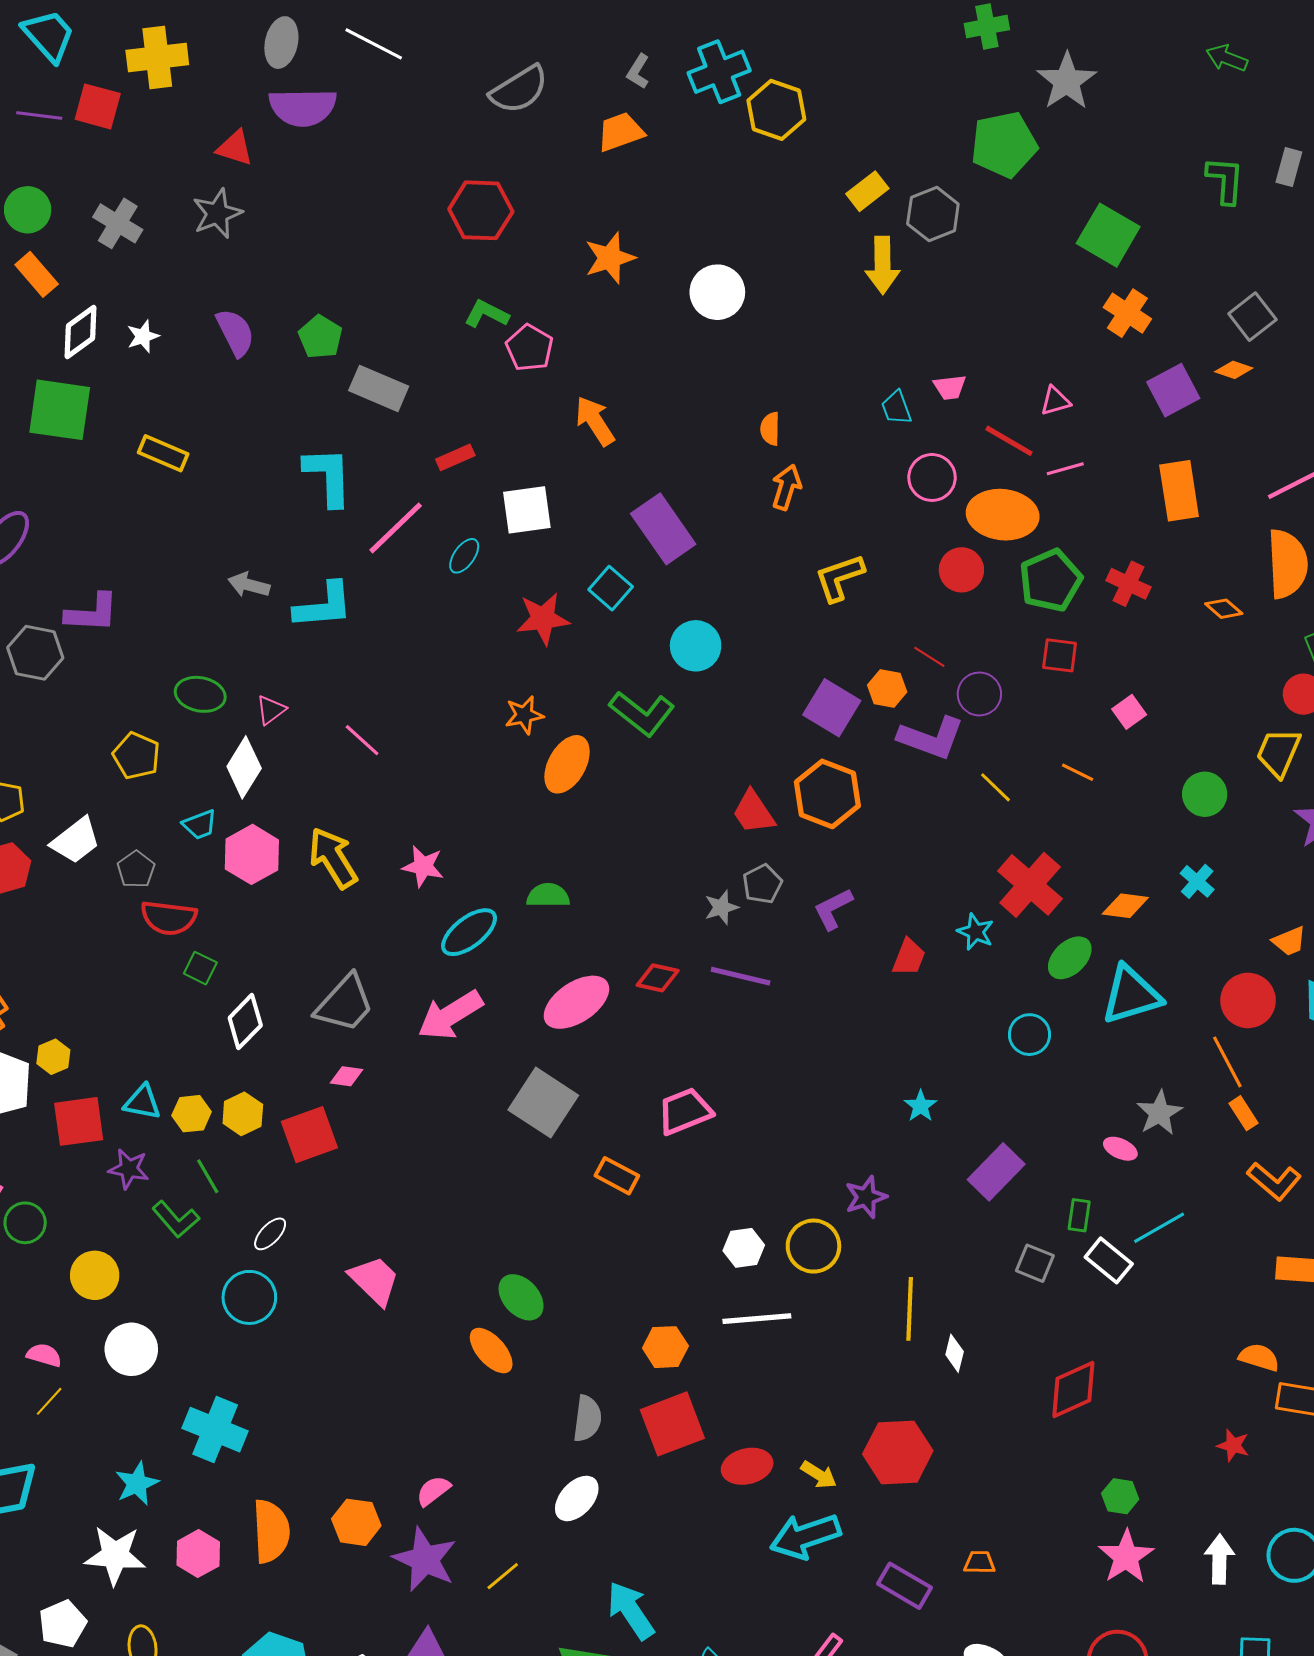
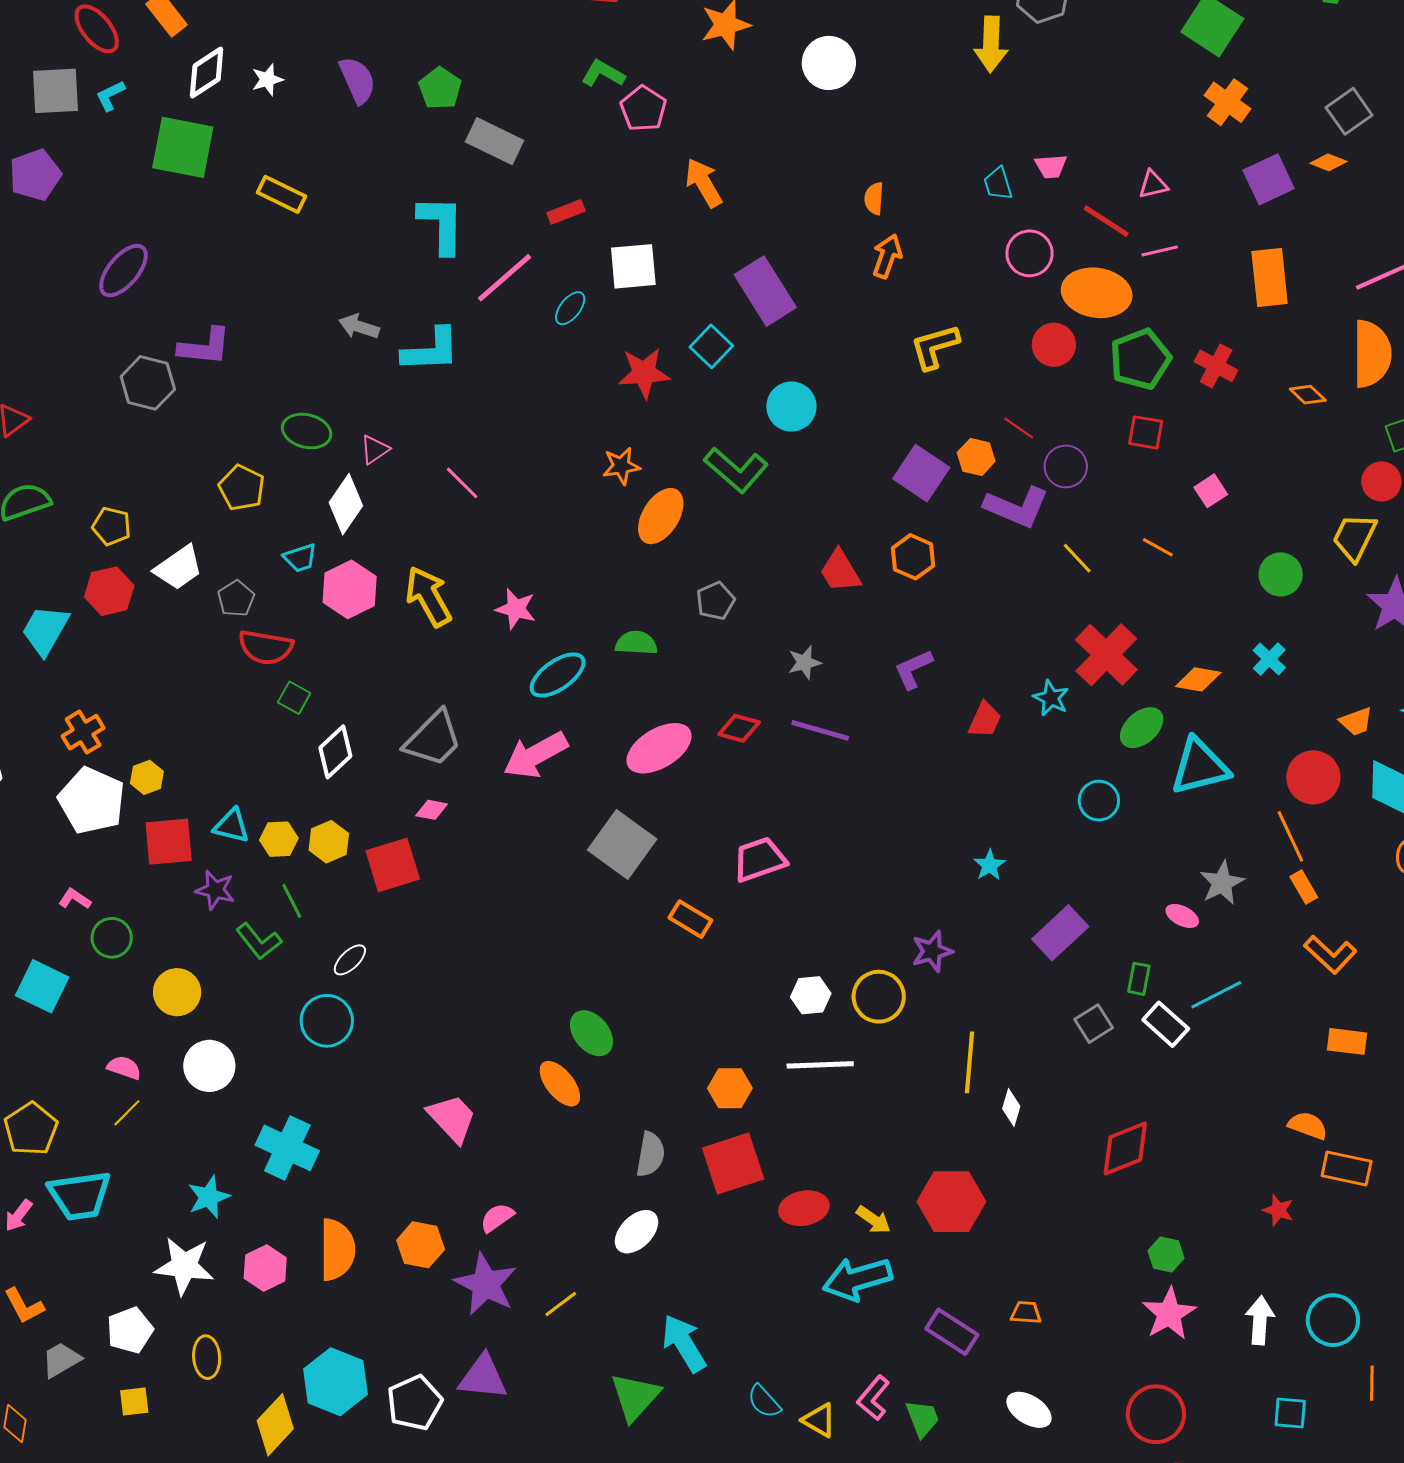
orange hexagon: (827, 794) -> (913, 557), size x0.7
gray pentagon: (762, 884) -> (716, 601), moved
gray square: (1035, 1263) -> (1094, 1024), turned 33
pink trapezoid: (375, 1280) -> (452, 1118), moved

